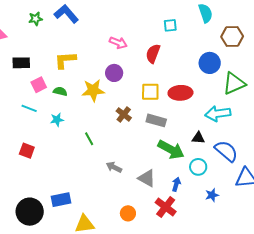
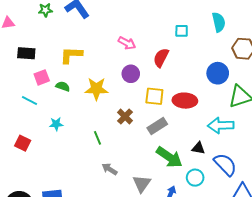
purple circle: (114, 73) -> (131, 74), moved
cyan star: (57, 120) -> (56, 124), moved
gray rectangle: (156, 120) -> (157, 126), turned -54
green line: (89, 139) -> (98, 138), moved
gray triangle: (147, 178) -> (142, 184), turned 30

